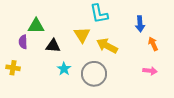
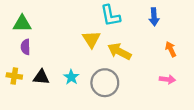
blue arrow: (140, 24) -> (154, 17), moved
green triangle: (36, 26) -> (22, 23), moved
black triangle: (53, 46) -> (41, 77), moved

